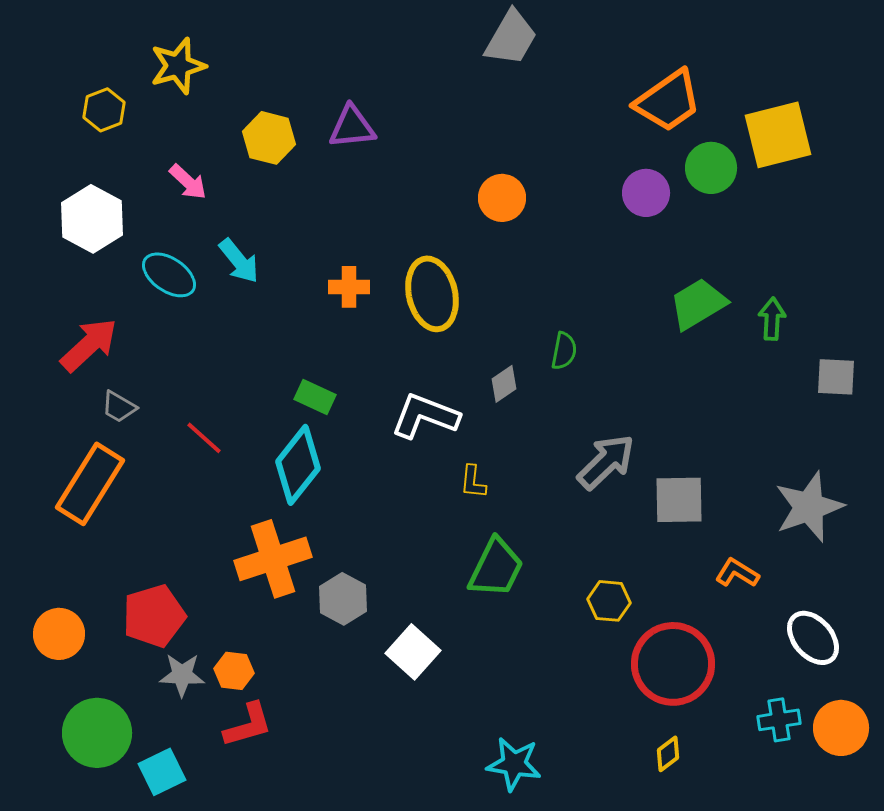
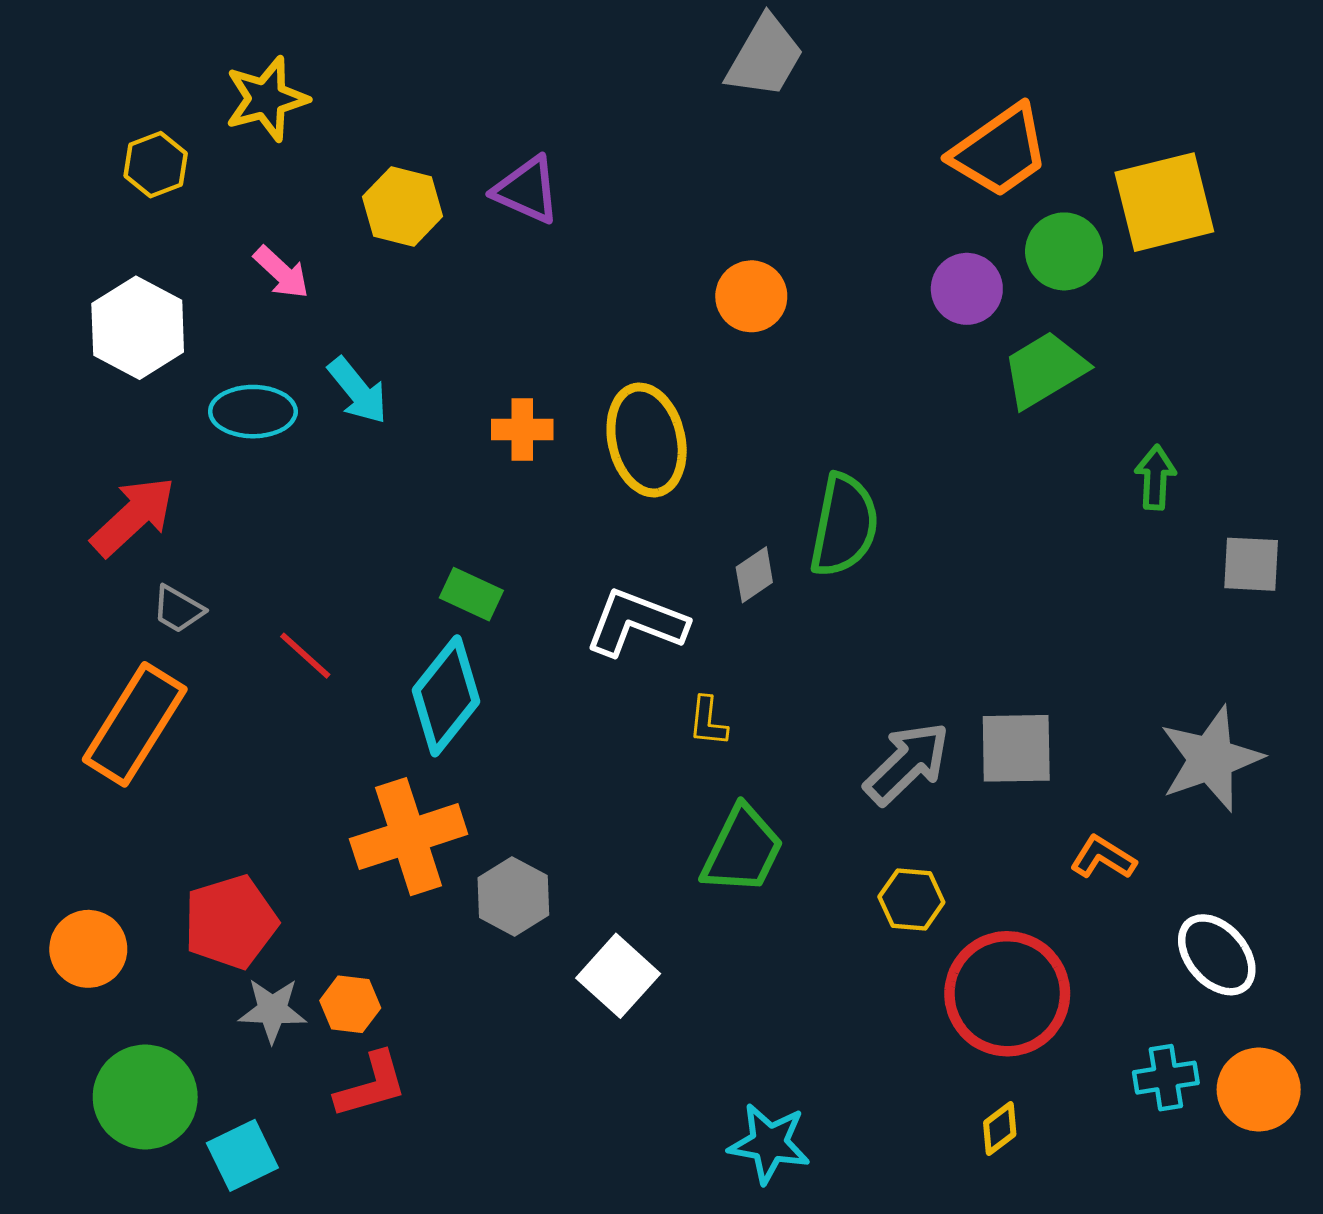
purple triangle: (352, 127) -> (527, 190), turned 30
cyan ellipse: (169, 275) -> (253, 412), turned -34
green trapezoid: (698, 304) -> (1045, 370), moved
green semicircle: (564, 351) -> (844, 525), size x1.8
gray arrow: (606, 462) -> (907, 763), moved

